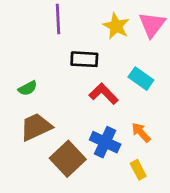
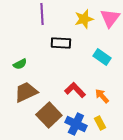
yellow star: (116, 26) -> (84, 19), turned 30
red L-shape: (104, 94) -> (75, 90), moved
blue cross: (105, 142) -> (76, 124), moved

